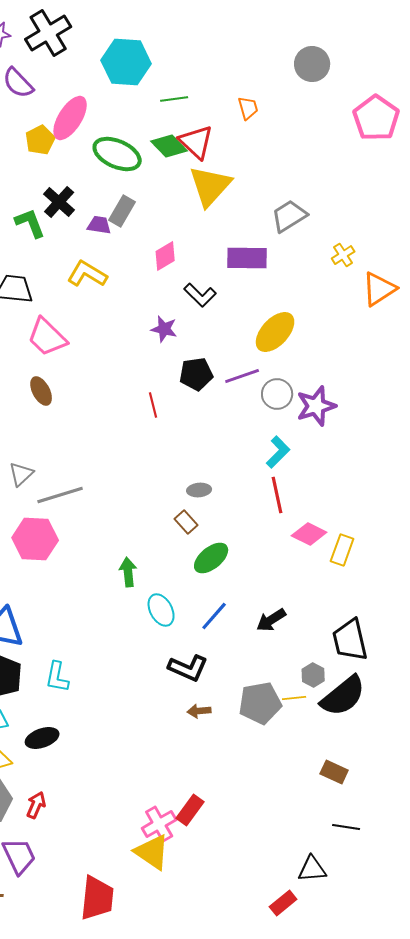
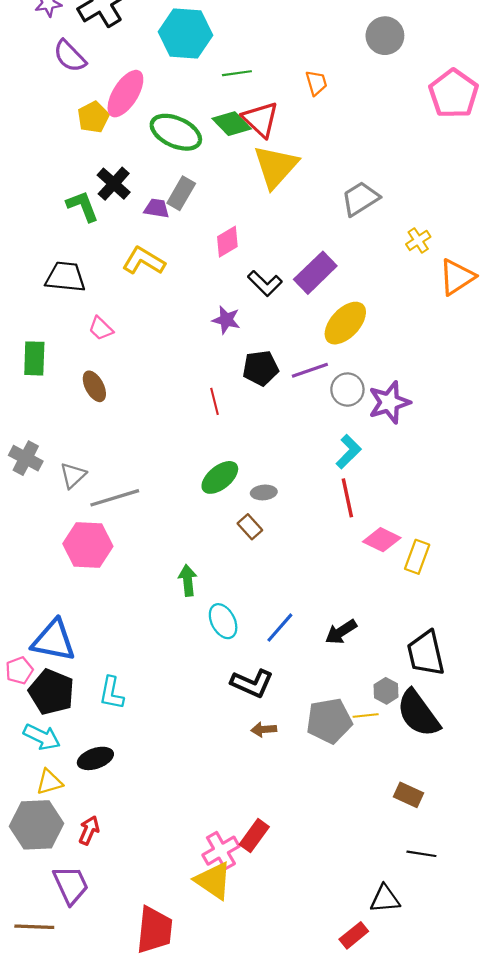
purple rectangle: (247, 258) -> (315, 273), moved, turned -45
pink trapezoid: (47, 337) -> (101, 328), size x0.6
green ellipse: (211, 558) -> (220, 477), moved
black semicircle: (343, 696) -> (418, 713), turned 93

